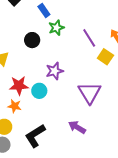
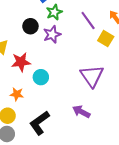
purple star: (55, 71) -> (52, 34), moved
red star: (19, 86) -> (21, 62), moved

